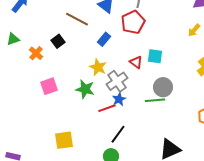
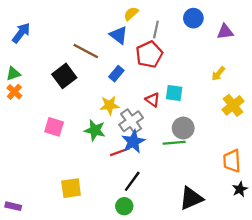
yellow arrow: (194, 30) -> (218, 74), moved
black square: (58, 41) -> (64, 76), size x1.5
orange cross: (36, 53) -> (14, 92), moved
yellow star: (98, 67) -> (110, 105), turned -30
pink square: (49, 86) -> (54, 127), turned 36
blue star: (119, 99) -> (133, 142), size x1.5

